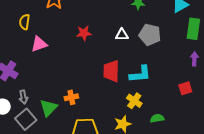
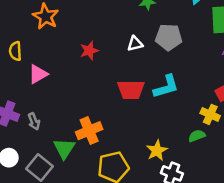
red trapezoid: (111, 71) -> (131, 90), turned -80
gray arrow: (23, 97) -> (34, 121), moved
orange cross: (71, 97) -> (89, 131), size x1.5
yellow cross: (134, 101) -> (210, 114), moved

